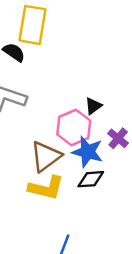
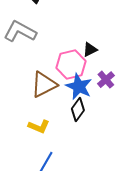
black diamond: (91, 179) -> (78, 110), turned -60
yellow L-shape: (46, 188) -> (39, 126), moved, size x0.7

